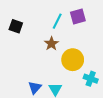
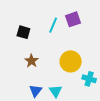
black square: (16, 26) -> (23, 32), moved
brown star: (51, 44) -> (31, 61), moved

